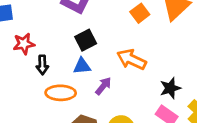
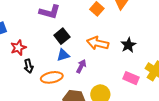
black arrow: (42, 65) -> (29, 66), moved
black star: (170, 88) -> (128, 45), moved

